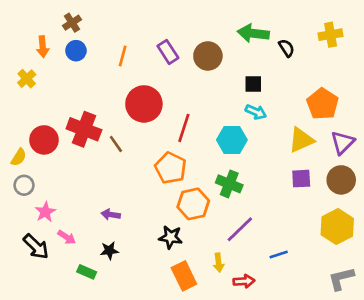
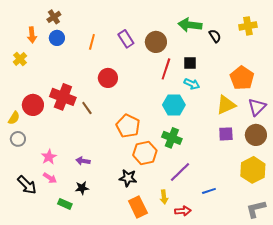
red circle: (144, 104) -> (108, 78), size x0.7
red line: (184, 128) -> (166, 69), moved
pink star: (45, 212) -> (49, 157), moved

